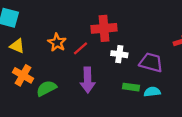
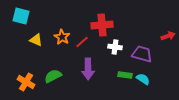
yellow triangle: (17, 46) -> (36, 40), moved
orange cross: (23, 75) -> (26, 82), moved
cyan semicircle: (152, 92) -> (143, 79), turned 40

